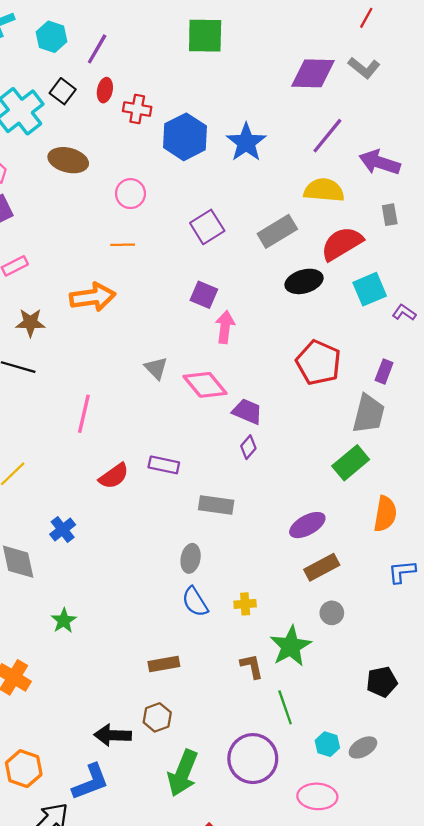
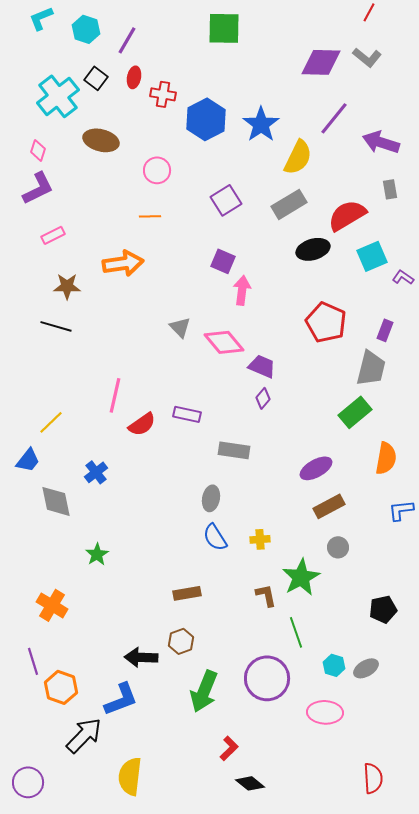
yellow semicircle: (324, 190) -> (298, 157), moved, turned 111
pink line: (84, 414) -> (115, 395), moved

